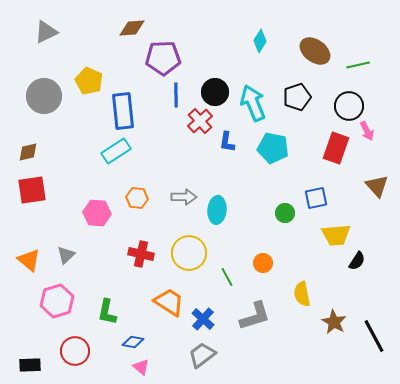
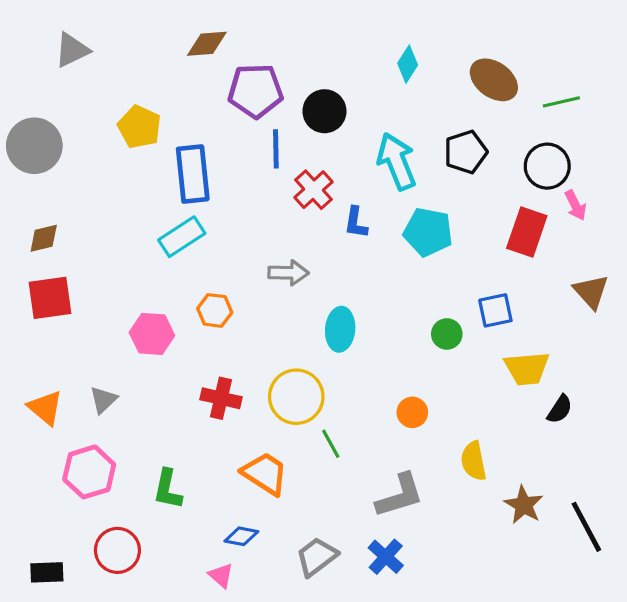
black circle: (215, 92) -> (324, 111), moved
gray circle: (44, 96) -> (34, 146), moved
gray arrow: (184, 197) -> (288, 273), moved
green line: (227, 277) -> (331, 444), moved
blue cross: (203, 319) -> (386, 557), moved
blue diamond: (133, 342) -> (241, 536), moved

